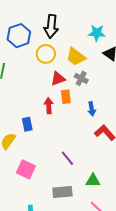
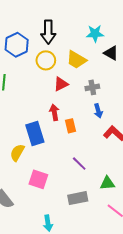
gray cross: (81, 78) -> (92, 87), moved, turned -32
orange rectangle: (66, 97) -> (70, 126), moved
blue rectangle: (27, 124) -> (35, 133), size x1.6

